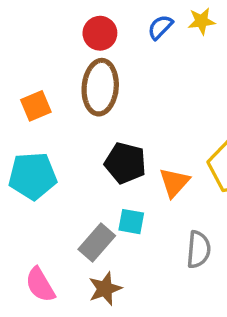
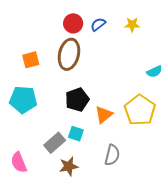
blue semicircle: (160, 27) -> (98, 24), moved
black pentagon: (125, 163) -> (77, 100), turned 30
brown star: (105, 289) -> (69, 166), moved

